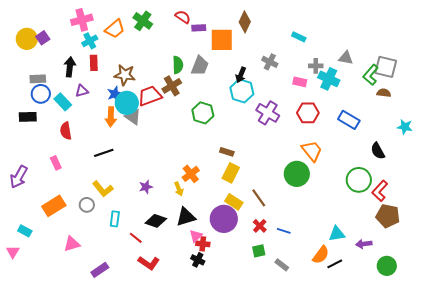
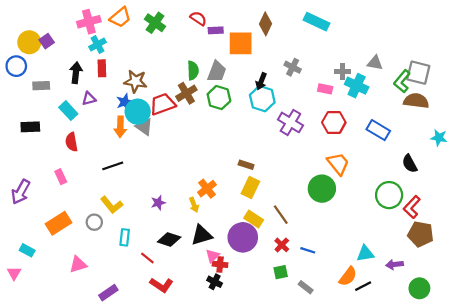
orange trapezoid: (115, 29) -> (120, 17), moved
cyan rectangle: (299, 37) -> (316, 22), moved, size x1.6
brown semicircle: (384, 93) -> (416, 101), size x1.6
blue circle: (41, 94) -> (16, 66), moved
green hexagon: (203, 113) -> (219, 98), moved

